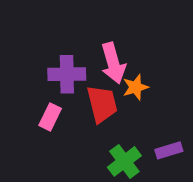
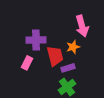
pink arrow: (113, 63) -> (82, 26), moved
purple rectangle: (169, 150) -> (68, 68), moved

